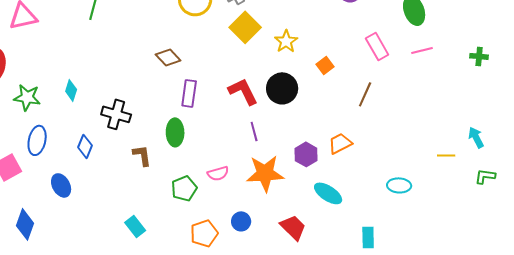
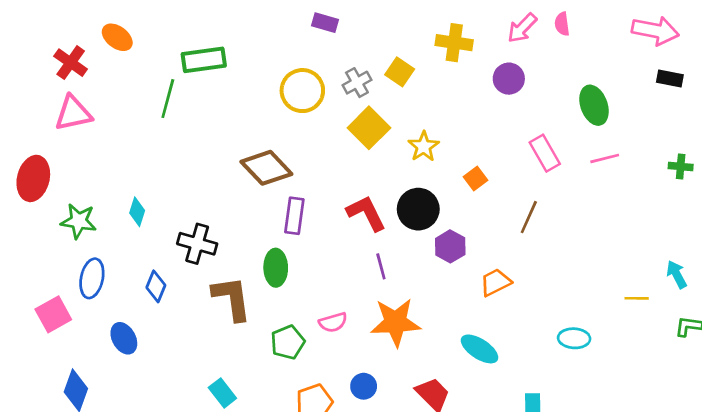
brown diamond: (168, 57) -> (266, 168), size x1.5
purple hexagon: (306, 154) -> (450, 246), moved
brown L-shape: (142, 155) -> (232, 298), size x1.6

